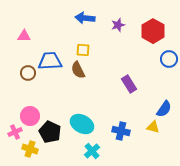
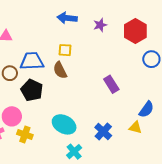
blue cross: (121, 131) -> (103, 131), turned 30
black pentagon: (50, 132) -> (32, 90), moved
yellow cross: (30, 149) -> (25, 134), moved

